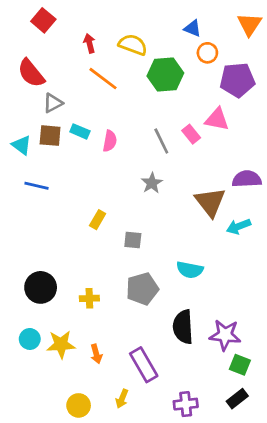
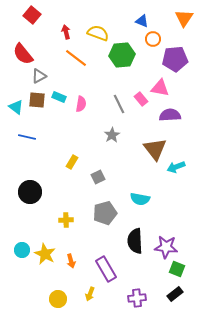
purple semicircle: (247, 179) -> (170, 115), moved
gray square: (133, 240) -> (98, 177), turned -32
black circle: (41, 287) -> (30, 192), moved
yellow star: (61, 344) -> (45, 254), turned 30

